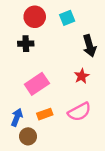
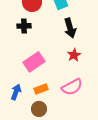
black arrow: (89, 46) -> (70, 28), moved
brown circle: (28, 136) -> (39, 109), moved

